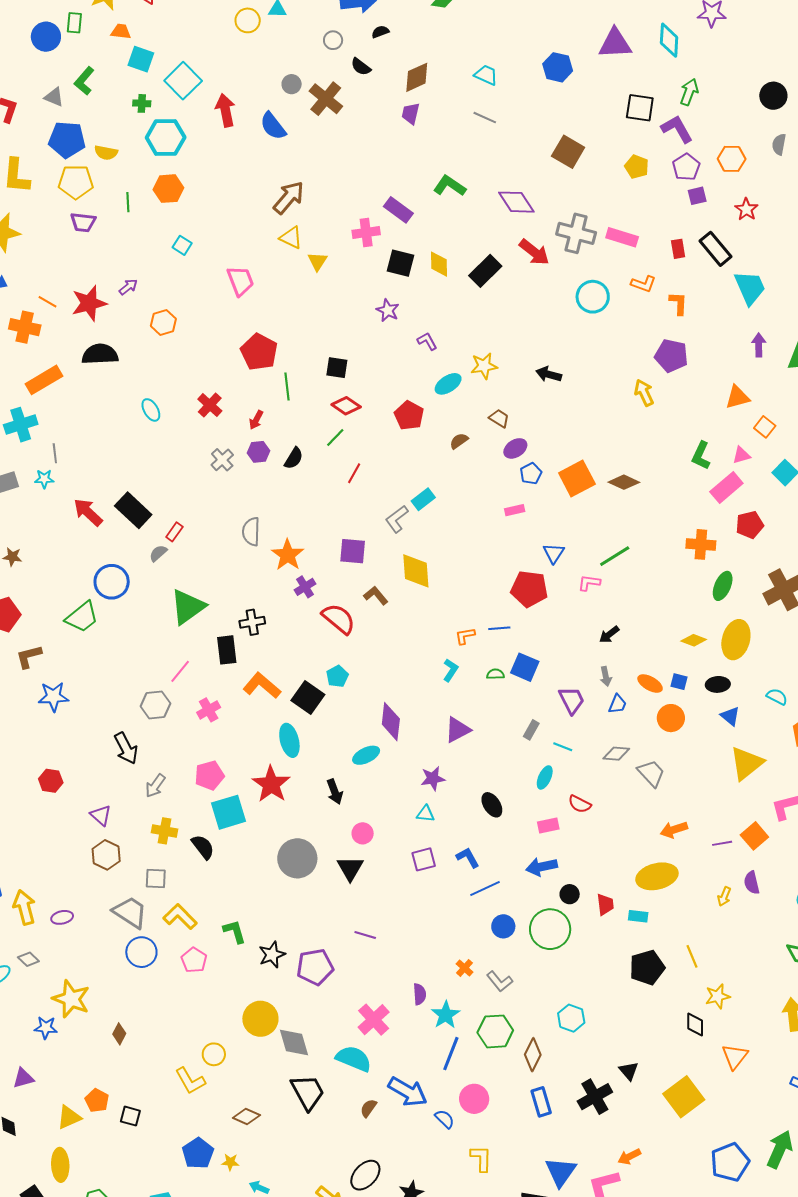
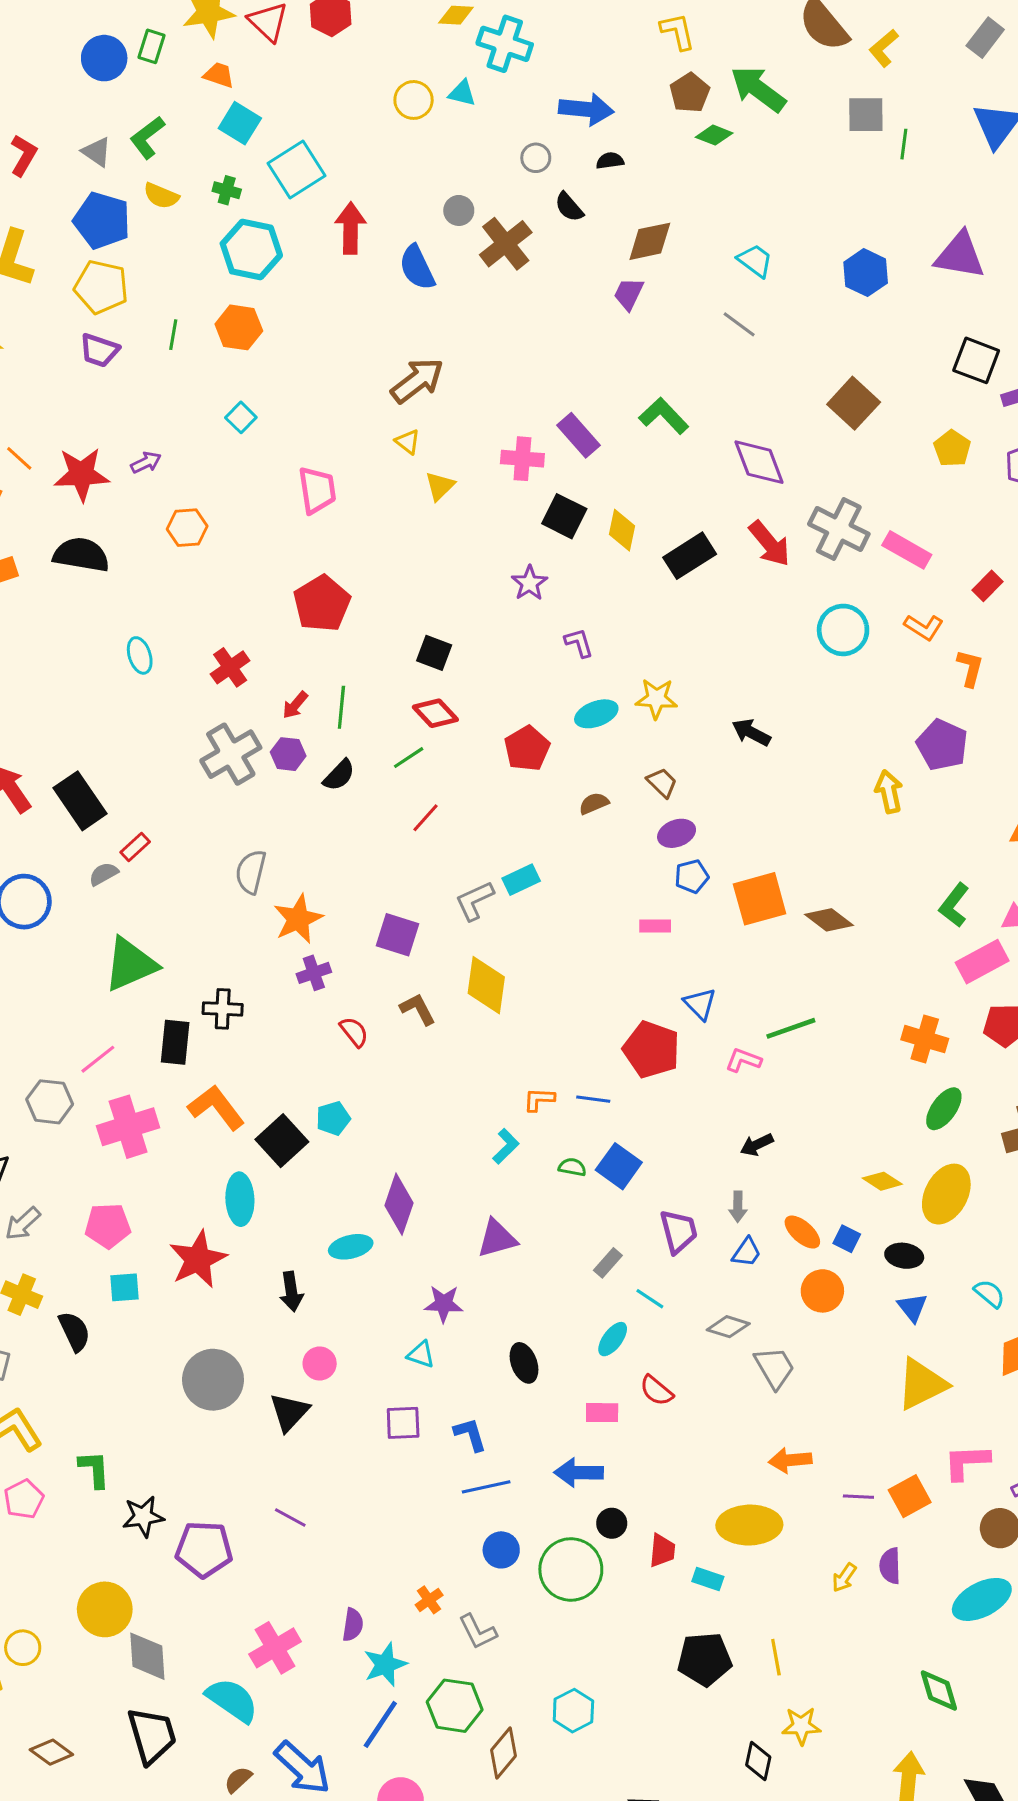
yellow semicircle: (106, 153) -> (161, 196), moved
yellow triangle: (291, 238) -> (408, 442), size x0.7
red rectangle: (678, 249) -> (988, 586), turned 42
green line: (287, 386) -> (341, 707), moved
gray cross: (222, 460) -> (231, 754), size x1.6
blue triangle: (554, 553) -> (700, 1004), turned -30
red semicircle: (339, 619) -> (354, 1032), size x0.6
pink cross: (209, 710) -> (128, 1127), size x1.6
cyan square: (229, 812) -> (124, 1287), size x0.6

